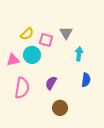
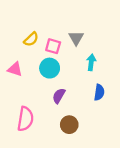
cyan circle: (32, 55) -> (50, 68), moved
pink triangle: (13, 60) -> (15, 69), turned 32
pink semicircle: (22, 88) -> (25, 119), moved

